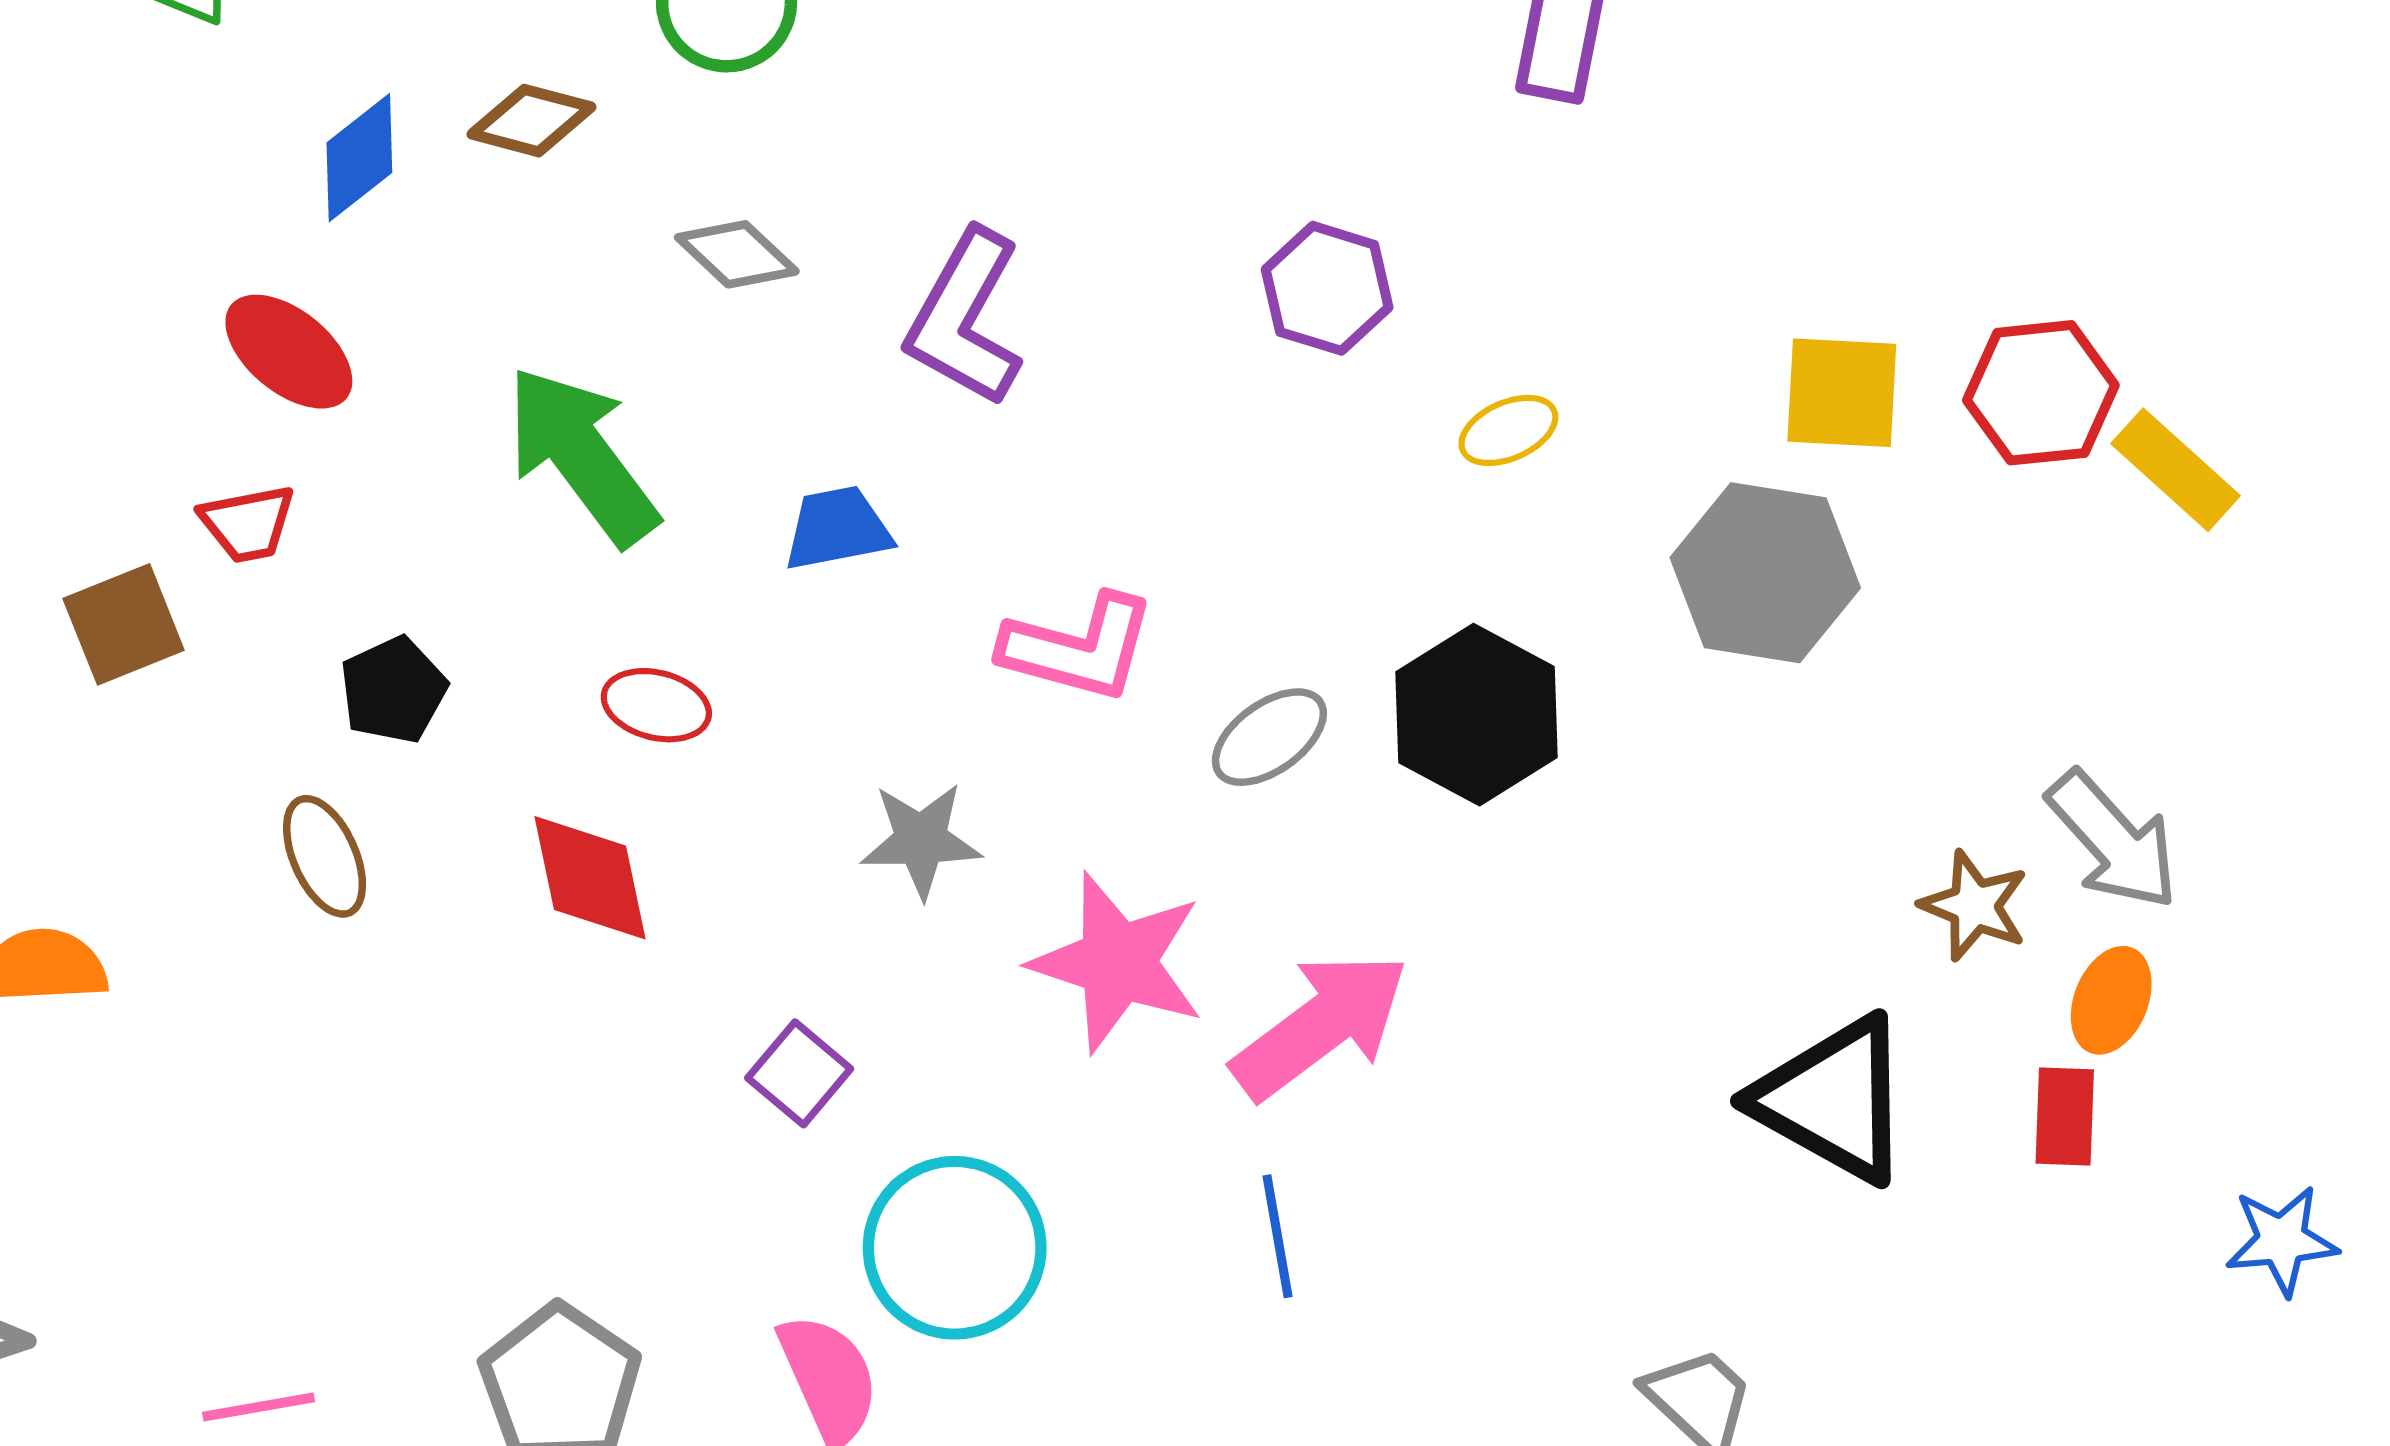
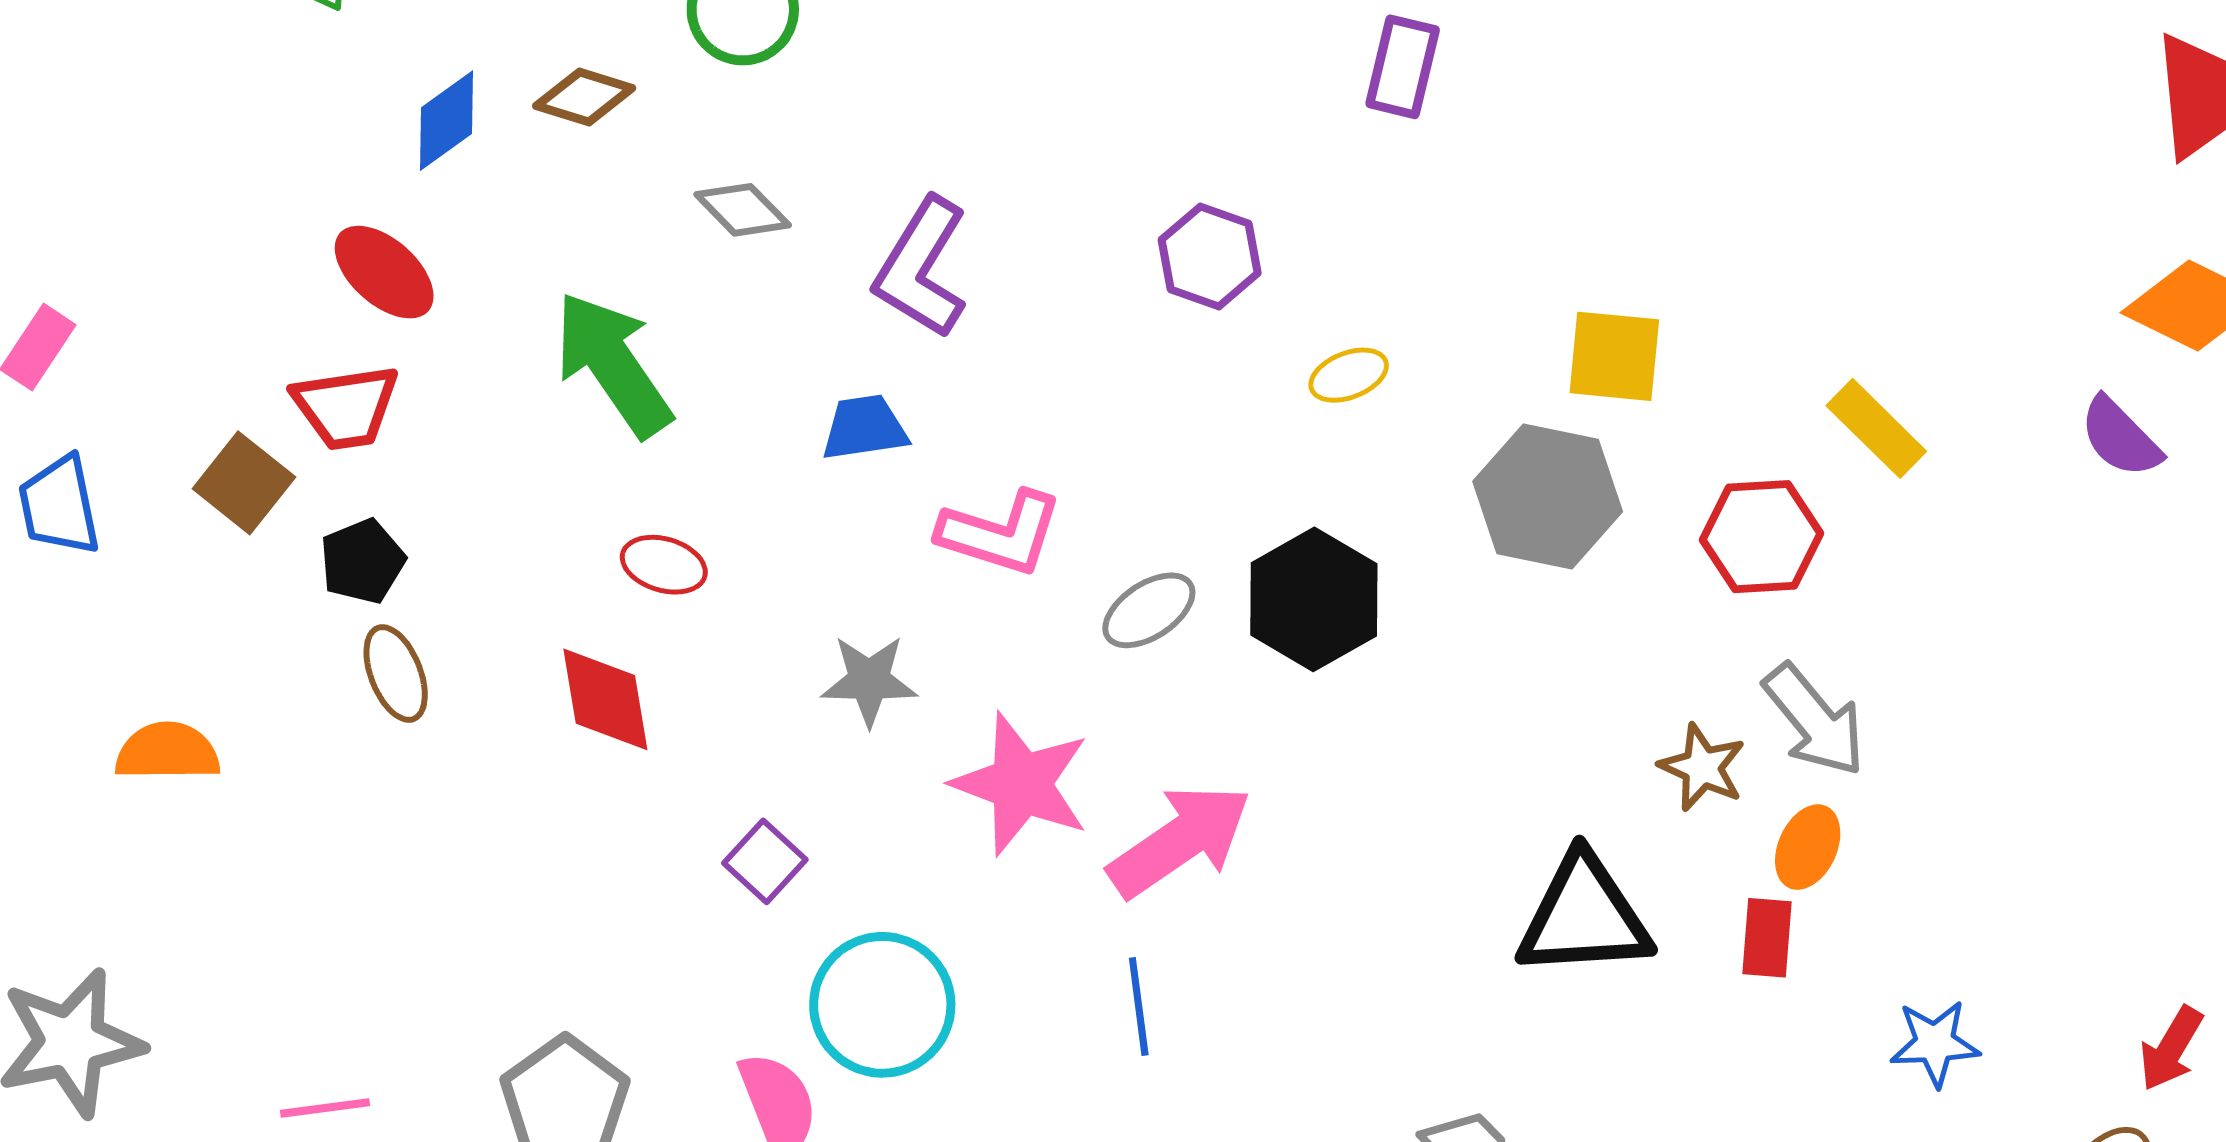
red hexagon: (2041, 393) -> (1762, 537), moved
red trapezoid: (248, 523) -> (346, 407), size x1.4
blue trapezoid: (837, 528) -> (865, 428), moved
brown square: (124, 624) -> (244, 483), turned -32
black pentagon: (393, 690) -> (362, 561), moved
black triangle: (1833, 1100) -> (1584, 917), turned -35

